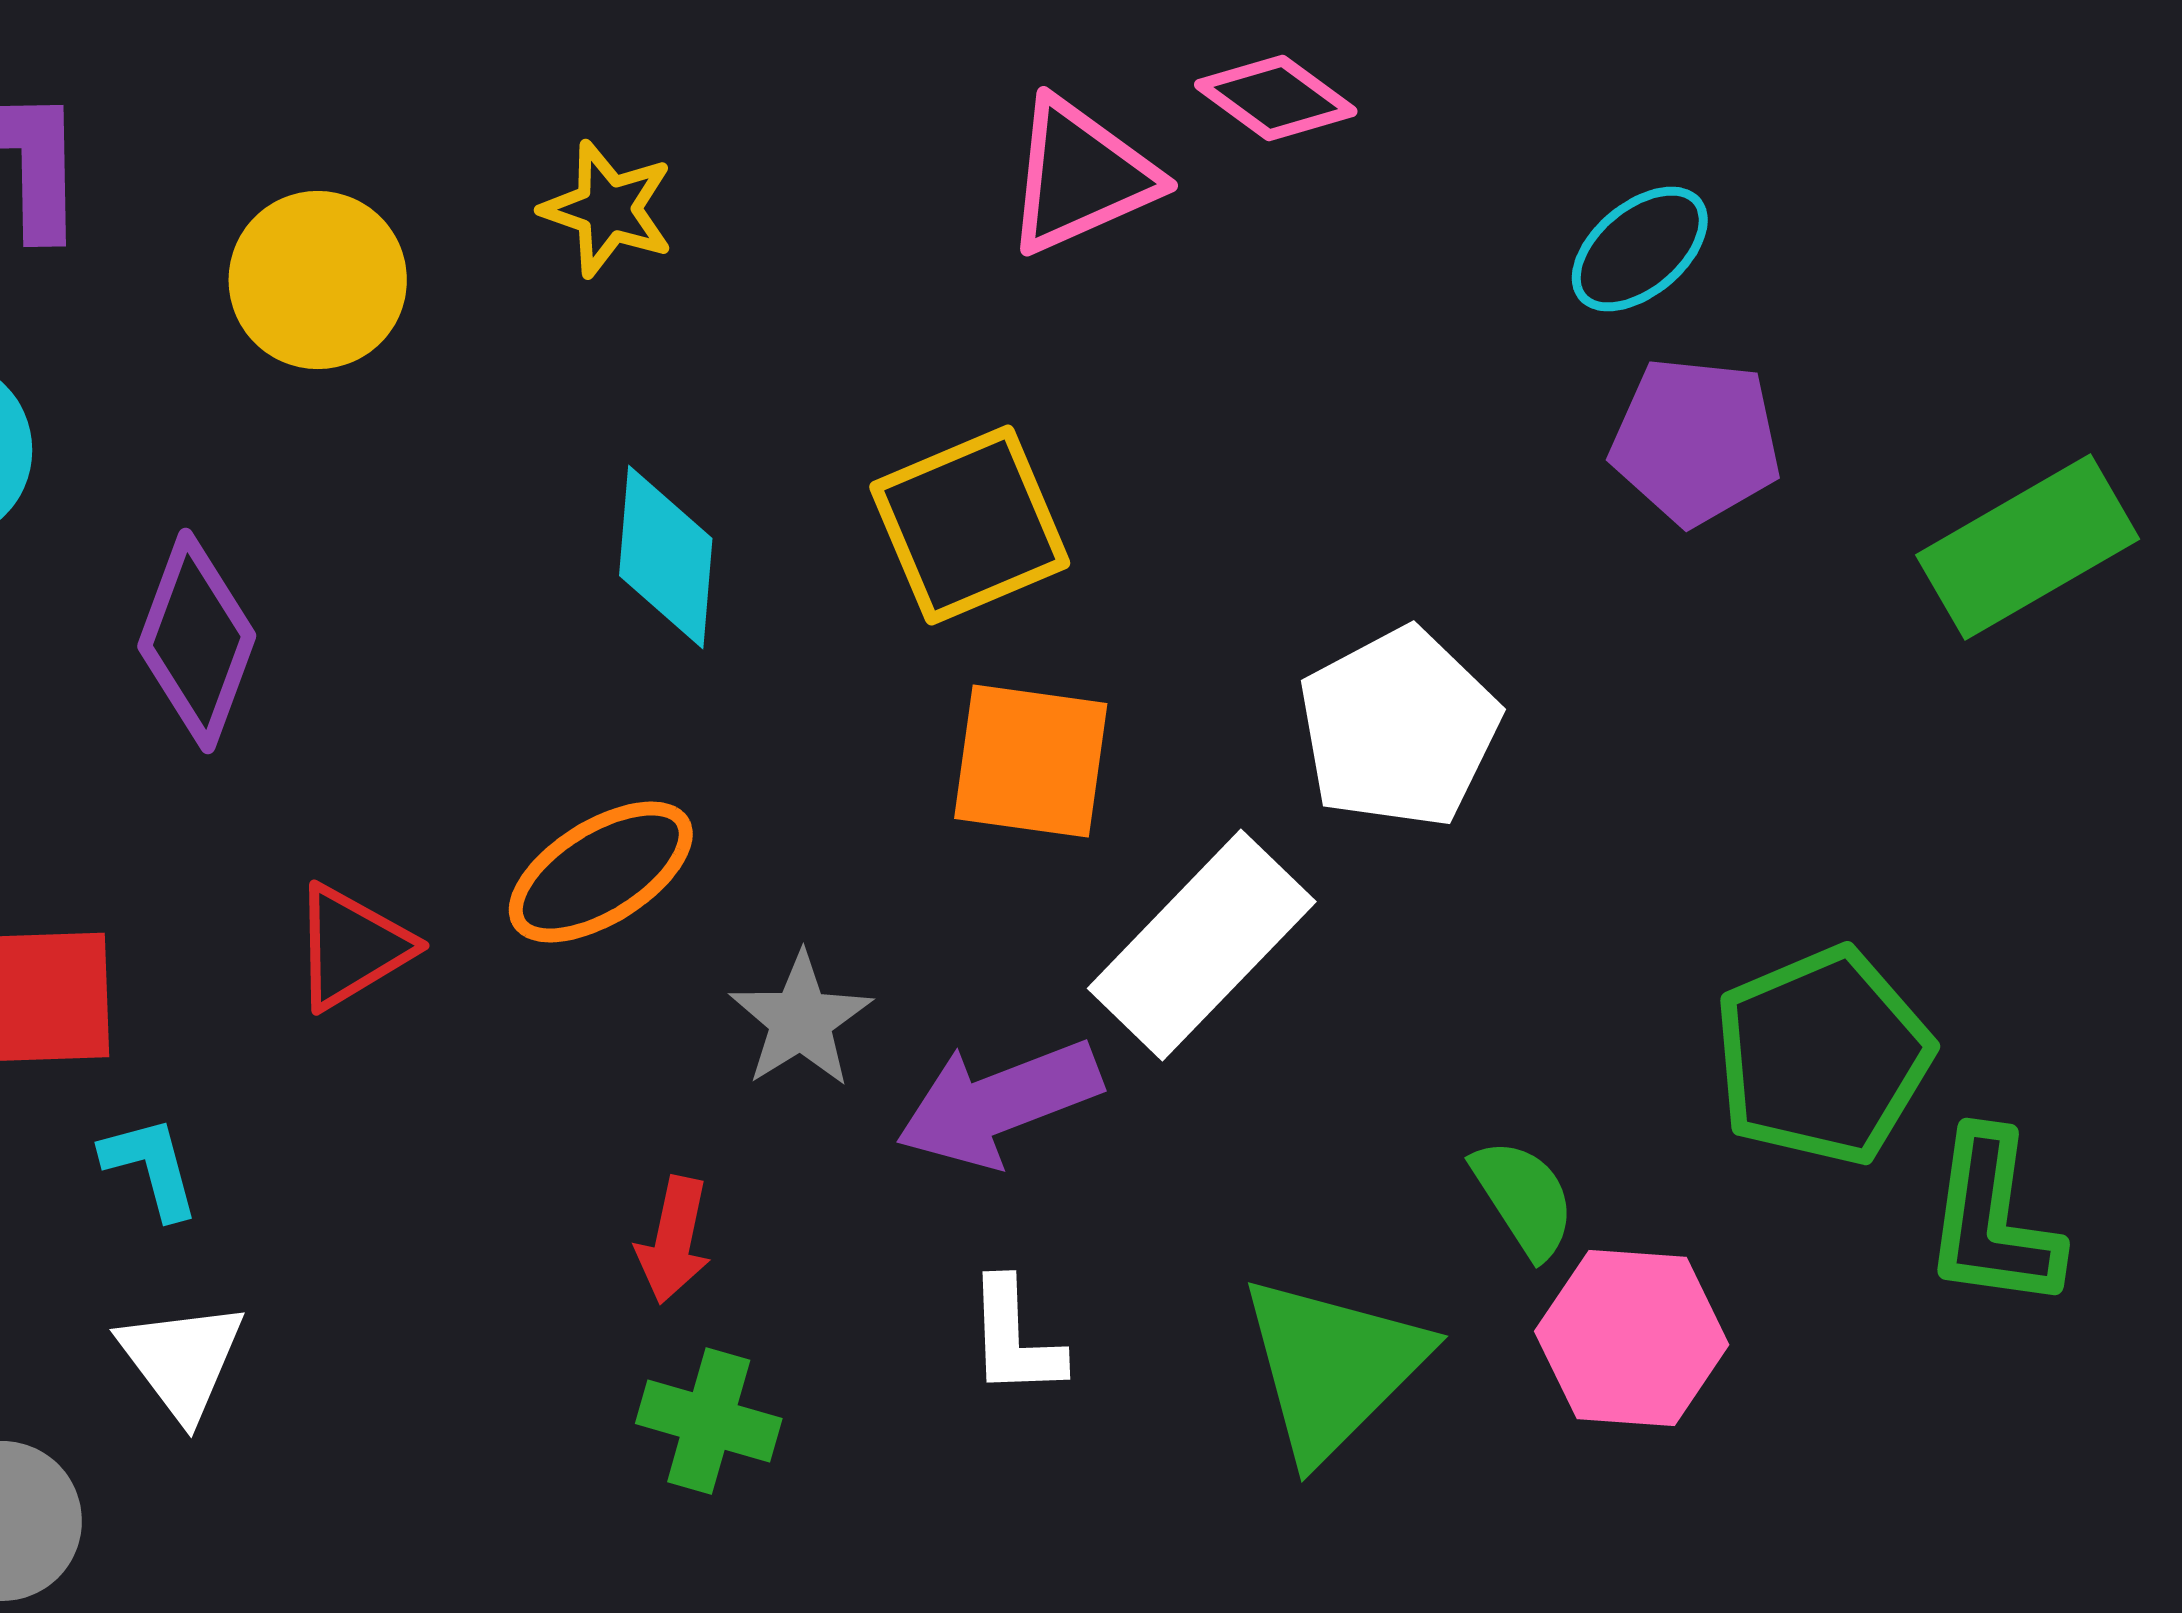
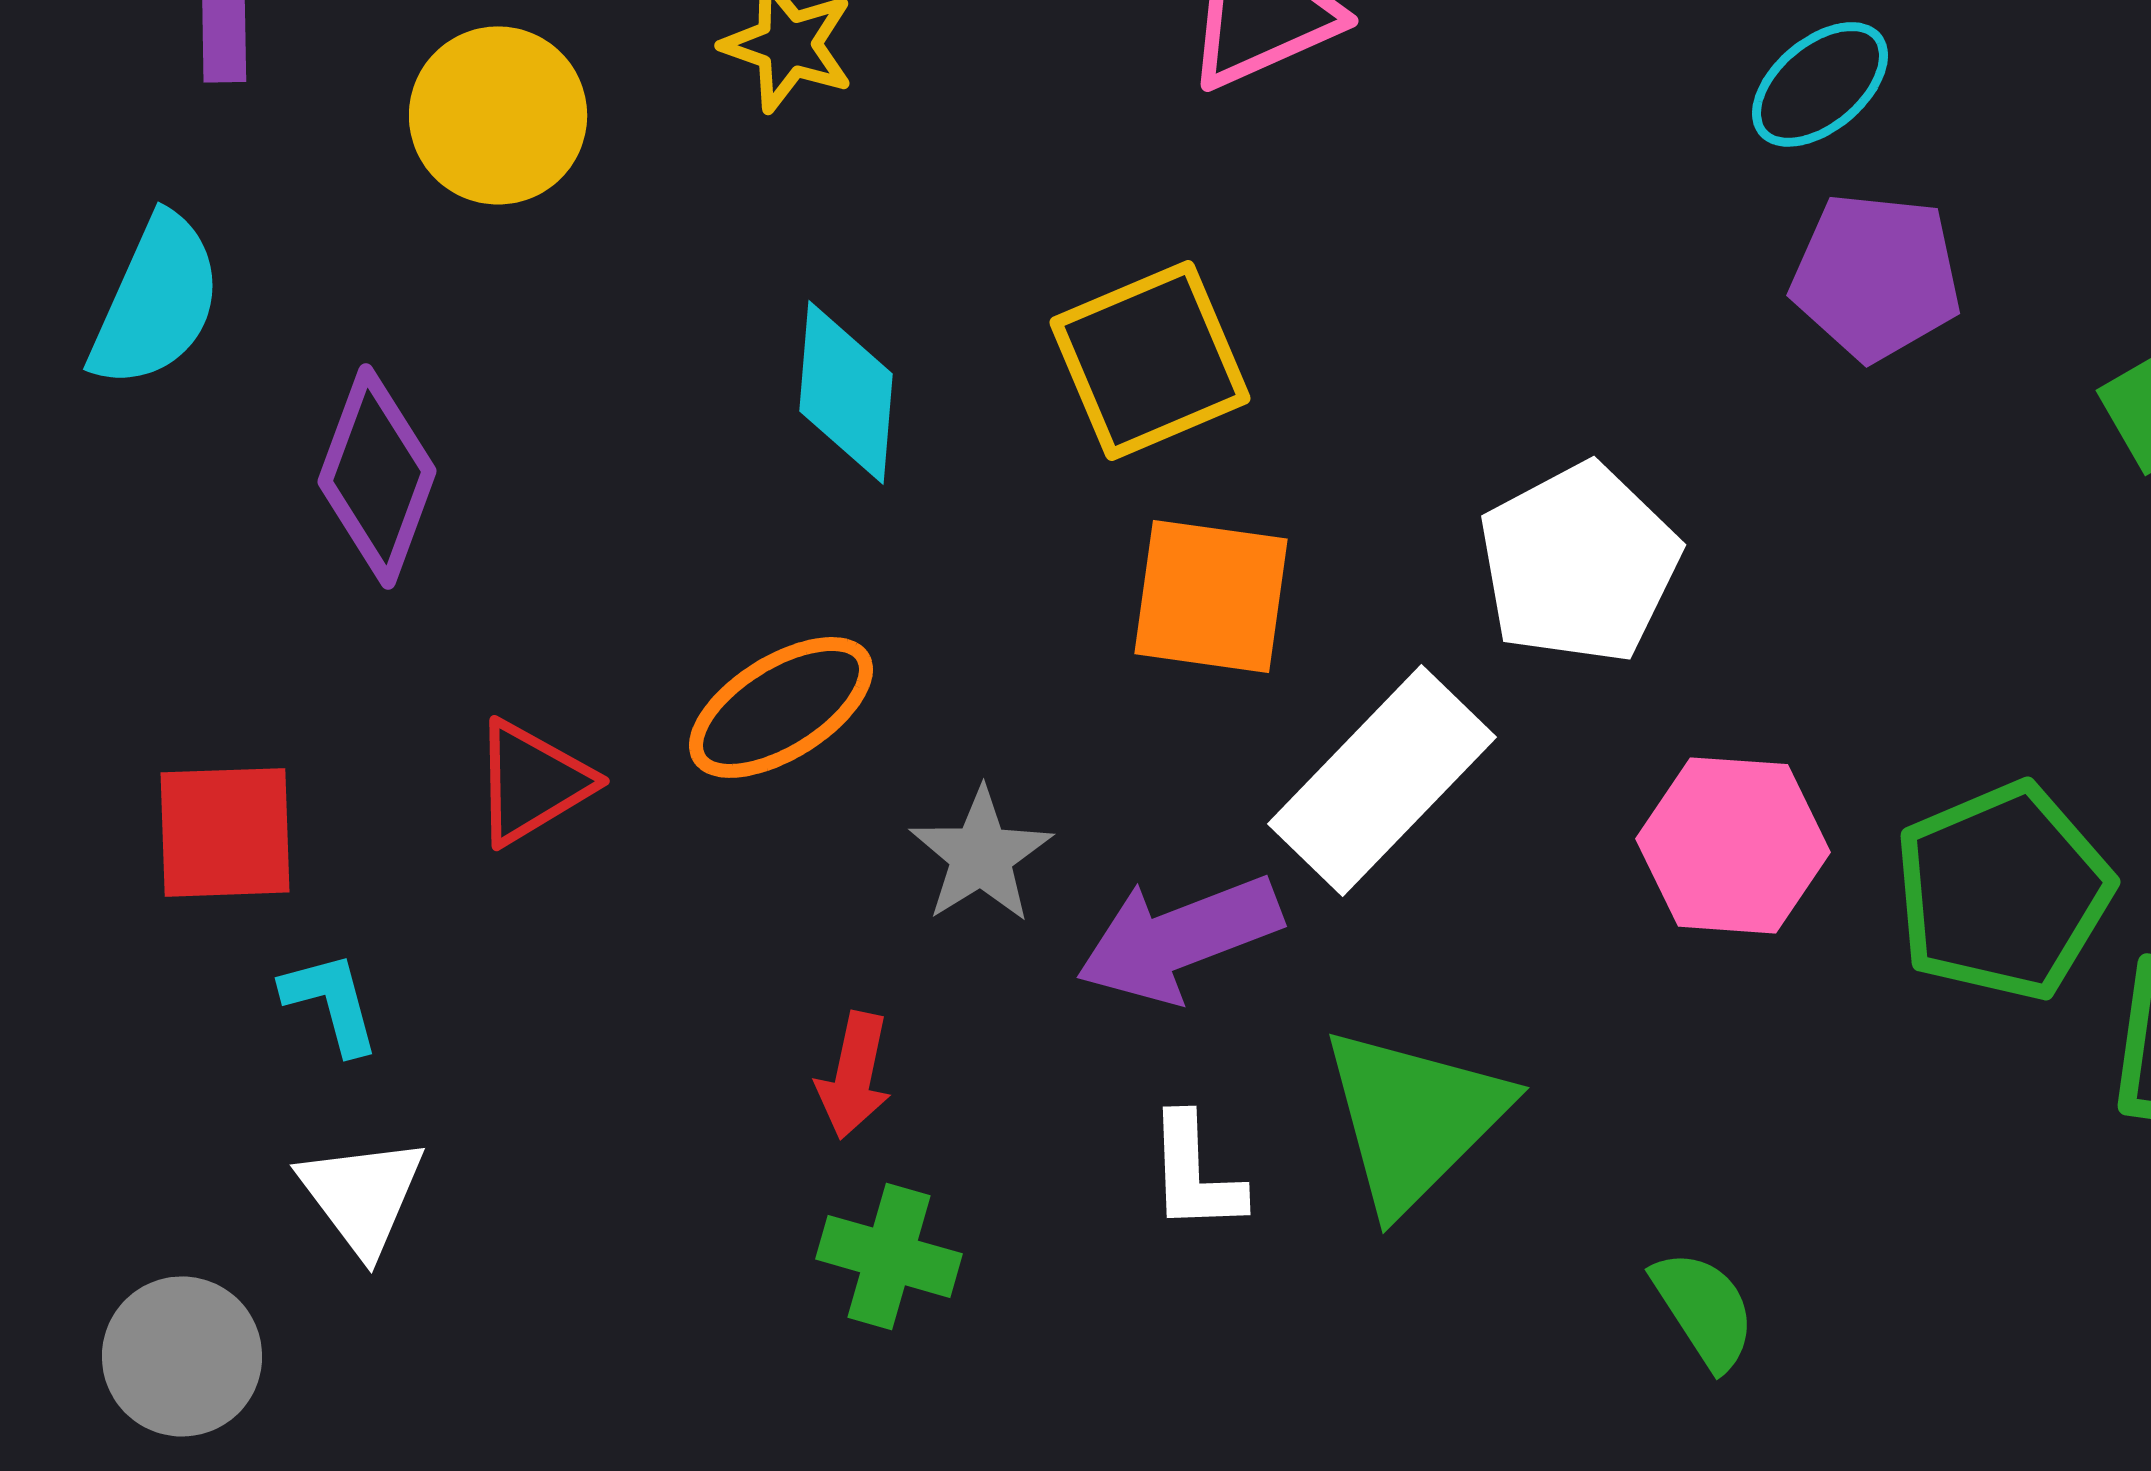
green semicircle: (1524, 1198) -> (1704, 1309), moved
pink hexagon: (1632, 1338) -> (1733, 845), moved
green triangle: (1333, 1367) -> (1414, 1118), moved

